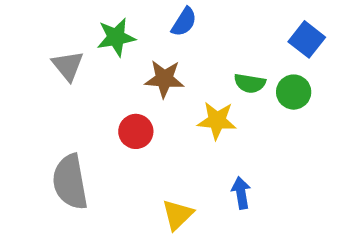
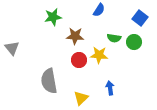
blue semicircle: (184, 22) -> (99, 10), moved
gray triangle: (68, 66) -> (12, 48), moved
red circle: (136, 131) -> (79, 60), moved
gray semicircle: (70, 182) -> (49, 81), moved

